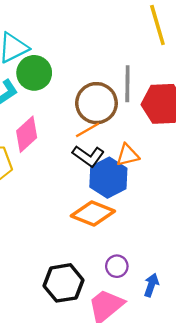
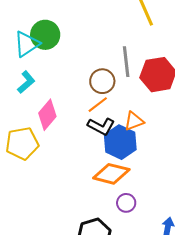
green circle: (34, 73) -> (45, 35), moved
brown circle: (96, 103) -> (102, 81), size x0.7
purple circle: (117, 266) -> (126, 203), moved

